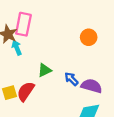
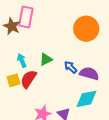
orange circle: (89, 37) -> (86, 29), size x1.6
cyan arrow: (17, 48) -> (22, 60), moved

